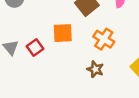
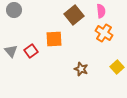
orange cross: (104, 39) -> (104, 33), moved

